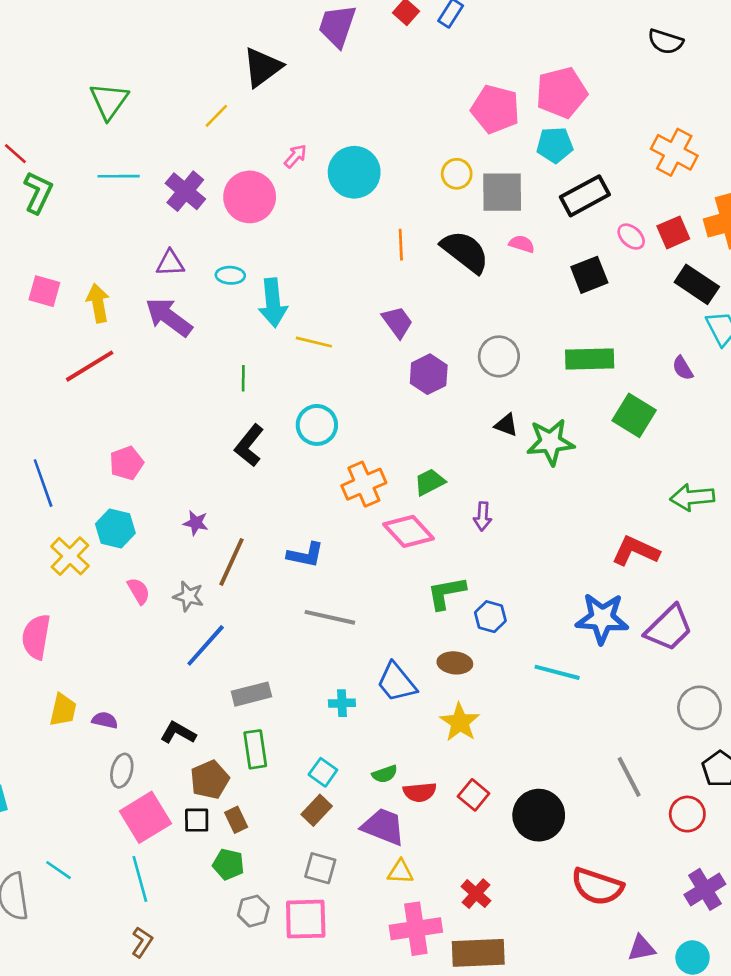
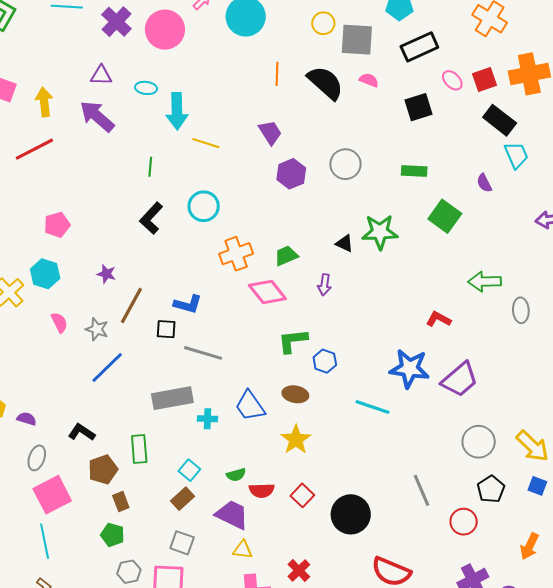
green rectangle: (590, 359) -> (414, 171), size x0.7
black triangle: (506, 425) -> (345, 243), moved
red L-shape: (635, 551) -> (439, 319), size x0.7
gray rectangle: (251, 694) -> (172, 398), moved, size x1.4
black square: (197, 820) -> (166, 329), moved

